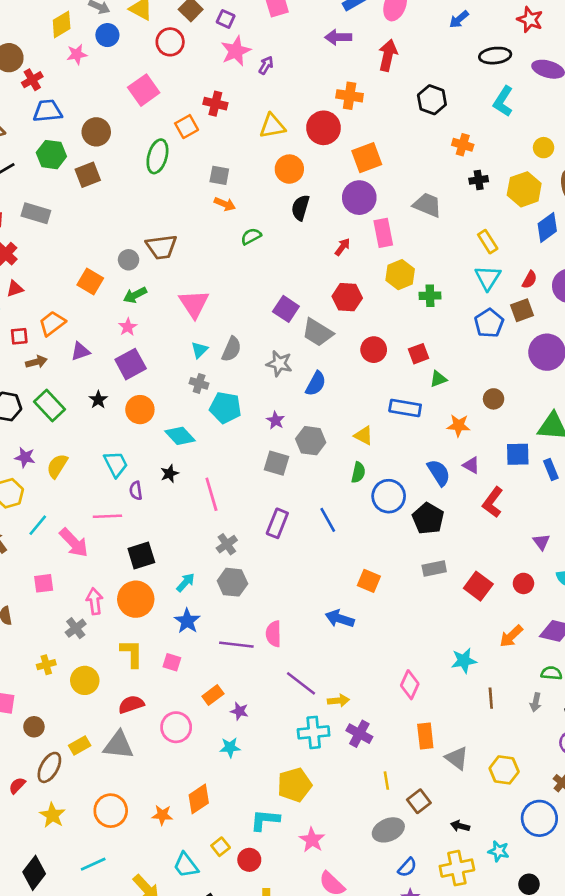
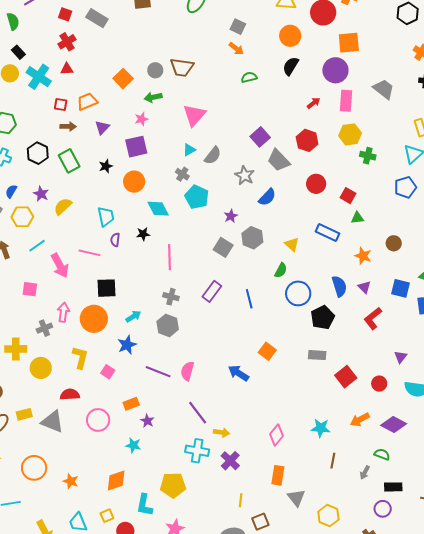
purple triangle: (80, 351) -> (102, 127), turned -42
red square: (418, 354) -> (348, 196), turned 35
gray cross: (227, 544) -> (171, 297), turned 35
yellow cross: (46, 665) -> (16, 349), size x1.5
orange diamond: (199, 799) -> (116, 481), moved
cyan L-shape: (265, 820) -> (144, 505), turned -100

